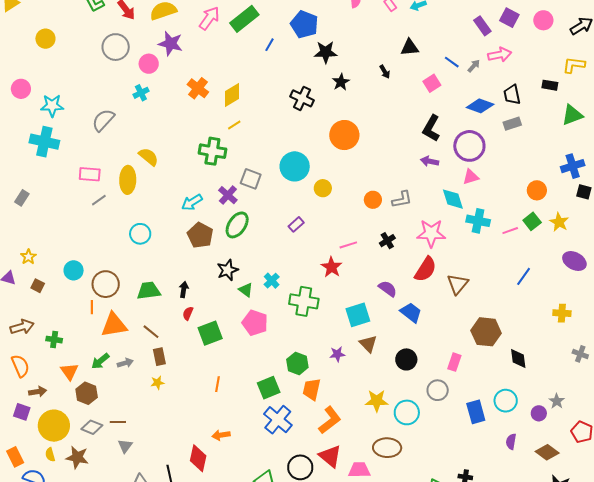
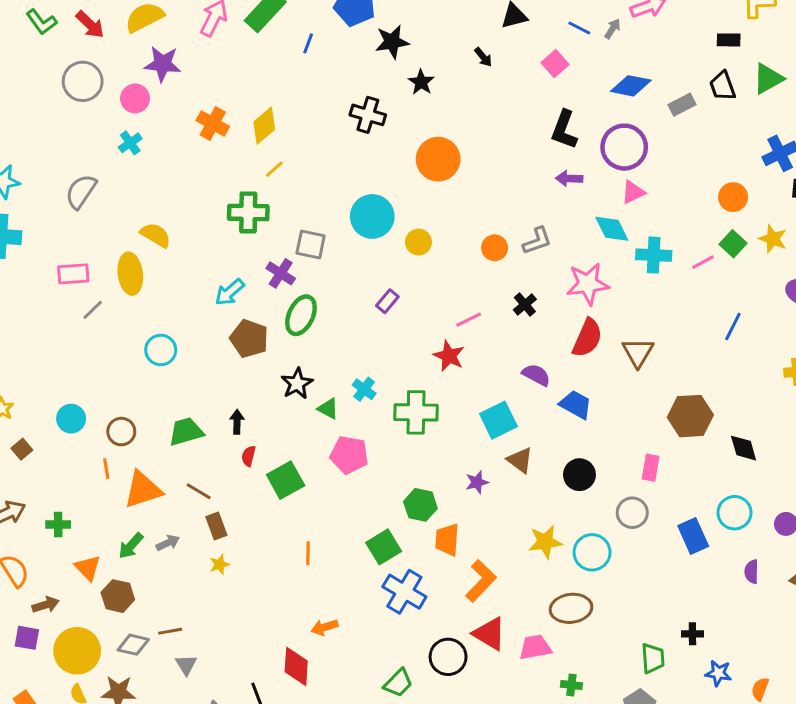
black trapezoid: (512, 95) -> (723, 86), moved
brown circle: (106, 284) -> (121, 432), size x0.7
brown square: (38, 286) -> (22, 449), turned 32

